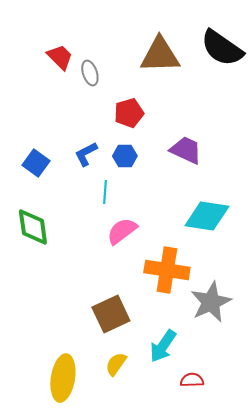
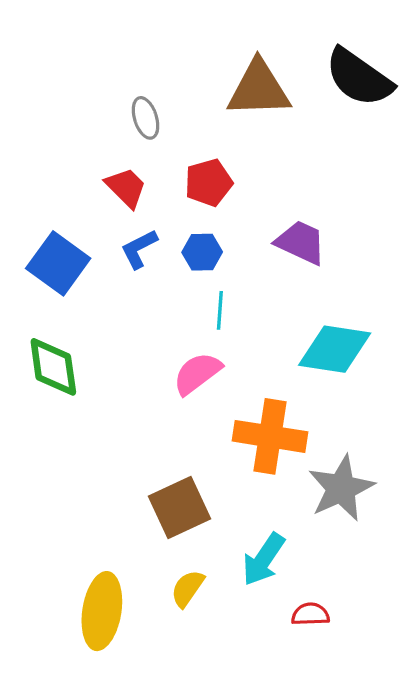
red trapezoid: (60, 57) -> (126, 187), moved
blue square: (36, 163) -> (58, 263), size x1.4
cyan line: (105, 192) -> (220, 310), moved

